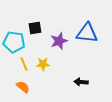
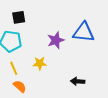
black square: (35, 28) -> (19, 17), moved
yellow line: (24, 64) -> (14, 68), moved

